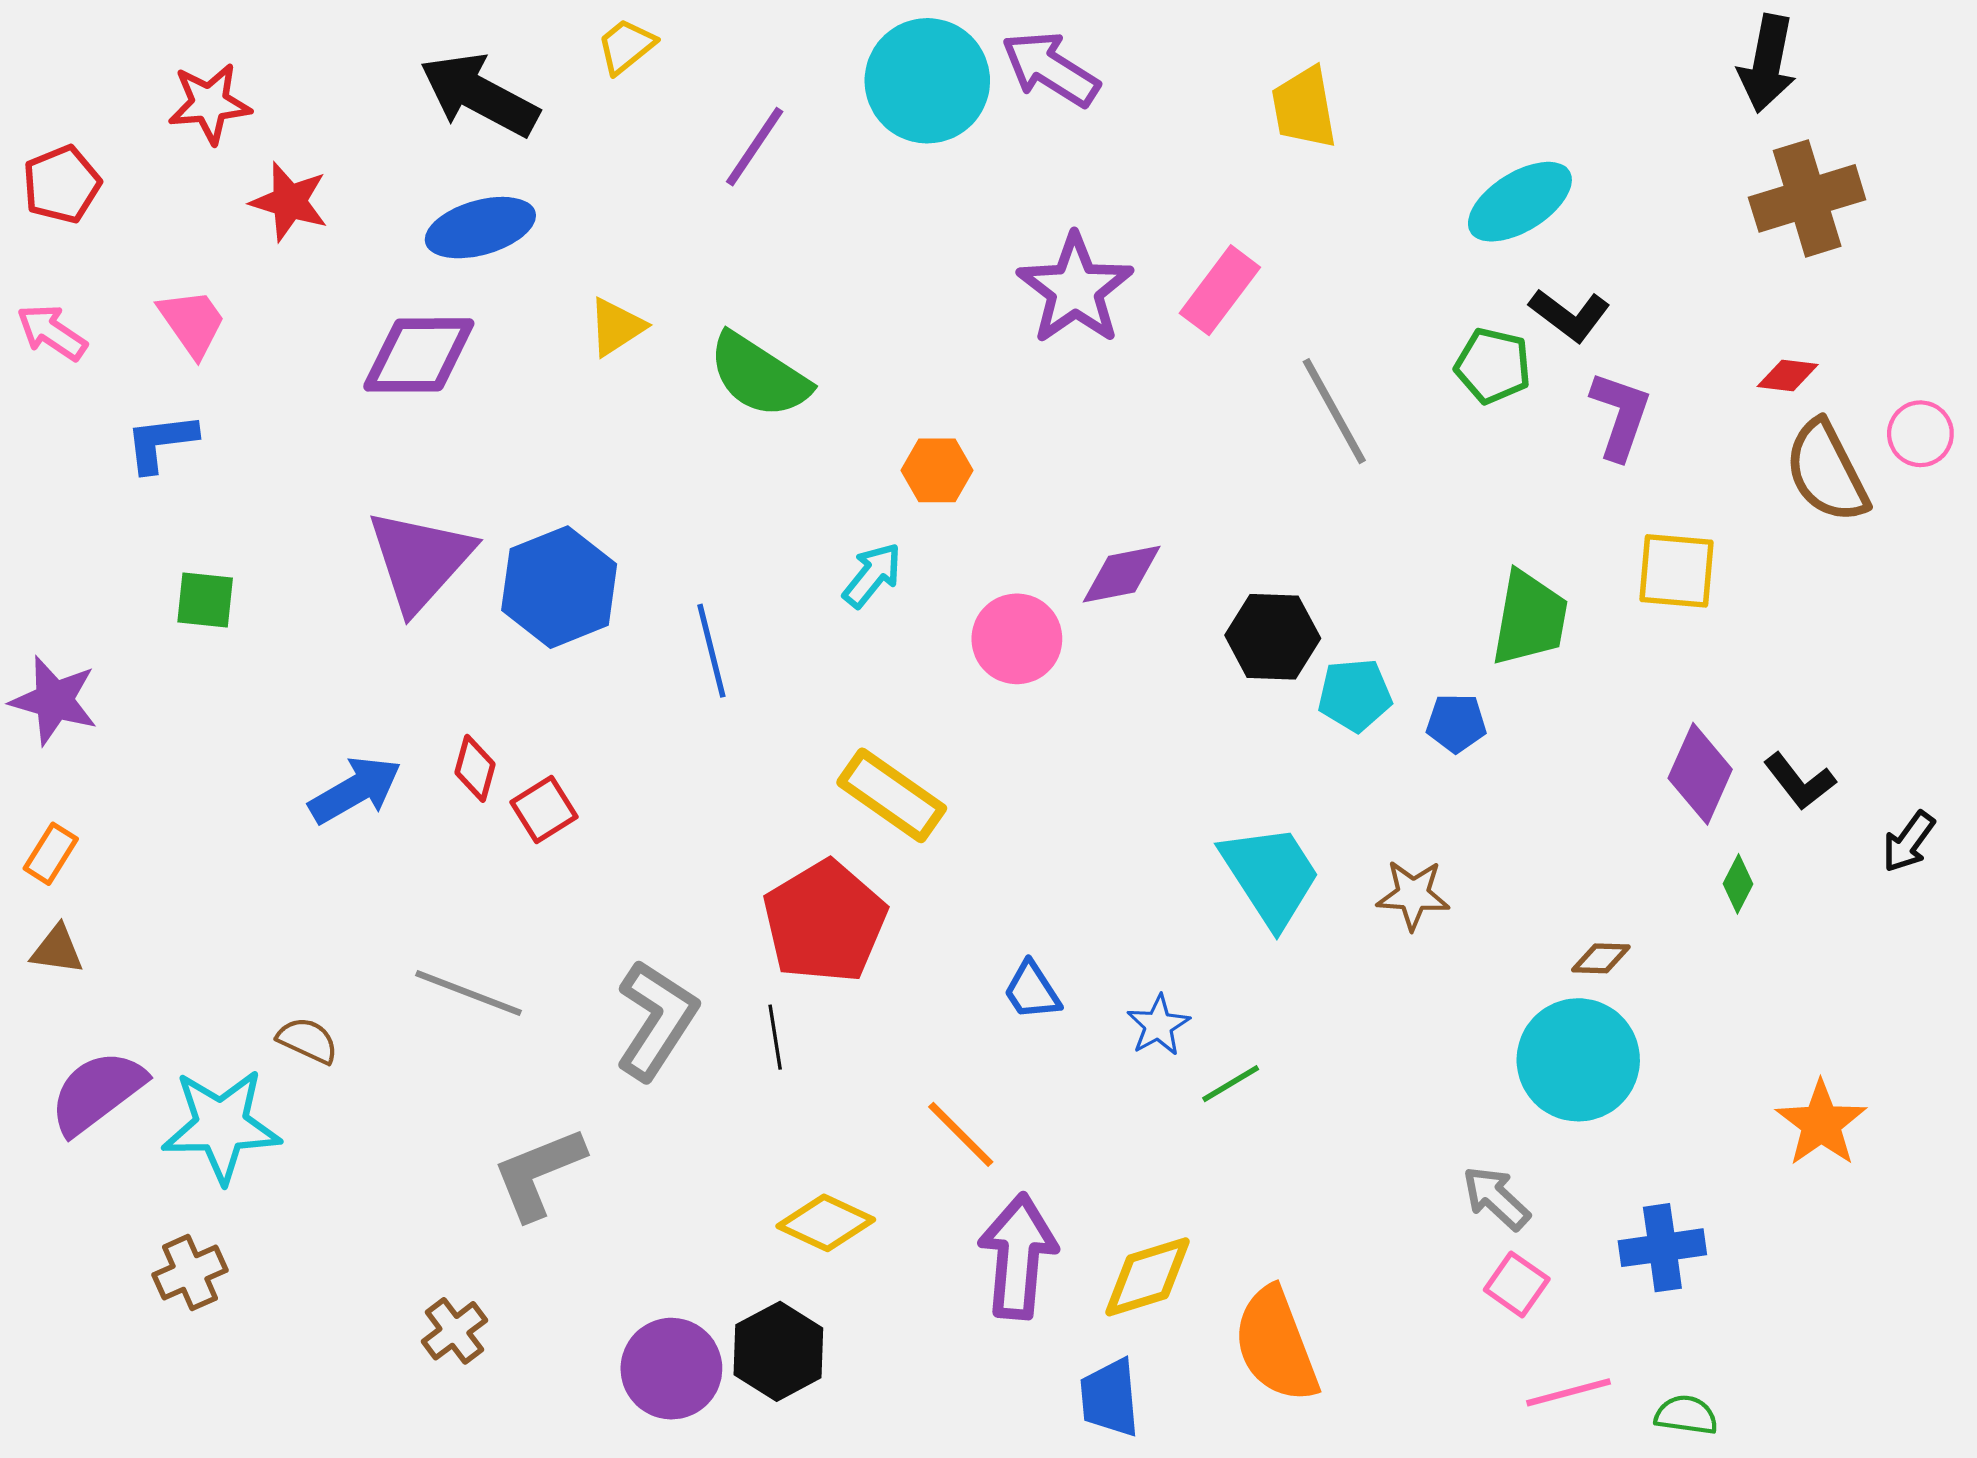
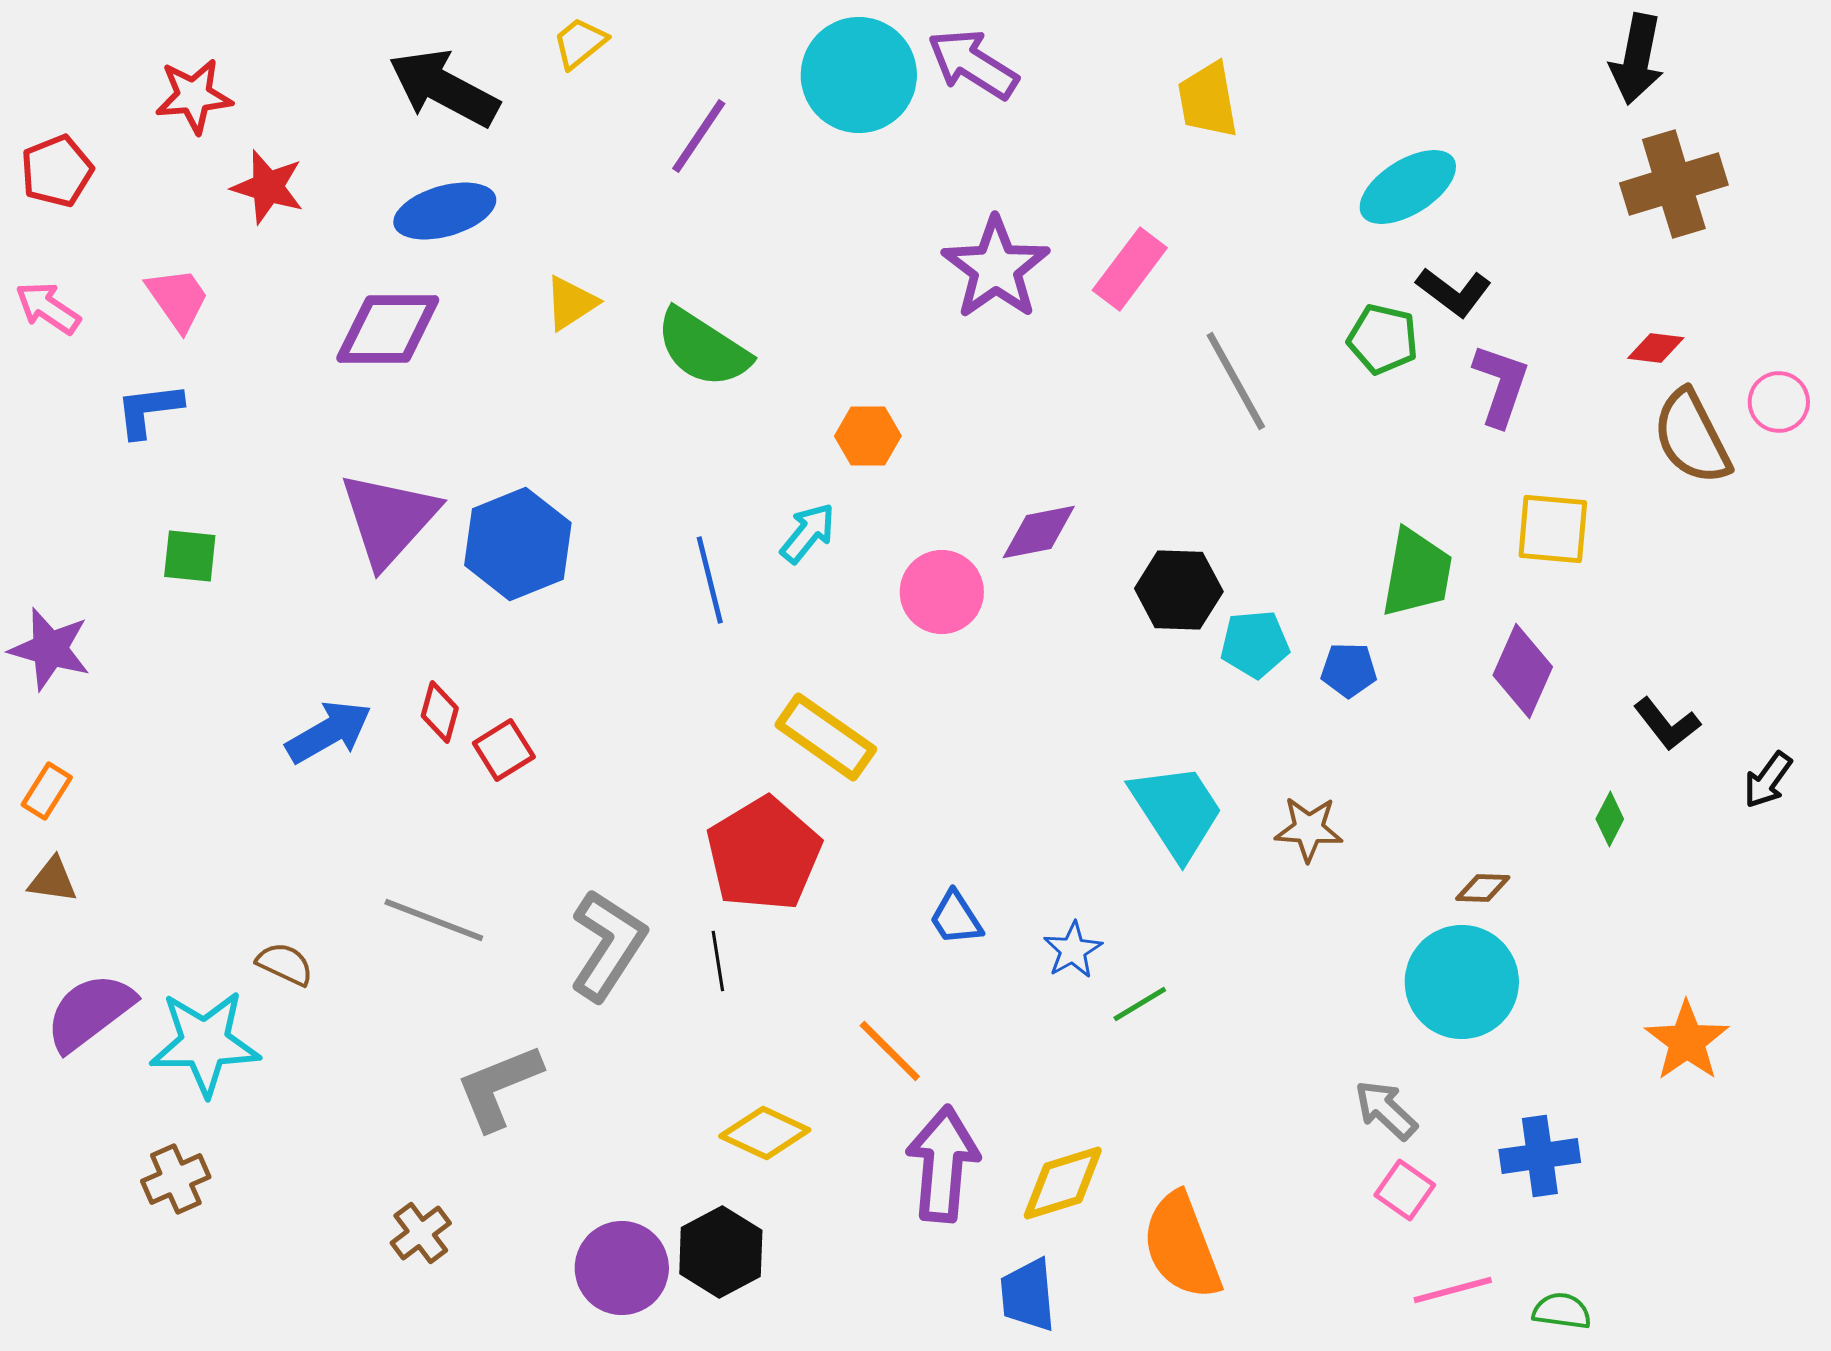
blue line: (711, 651) -> (710, 580), moved
purple diamond: (1700, 774) -> (1523, 671), moved

